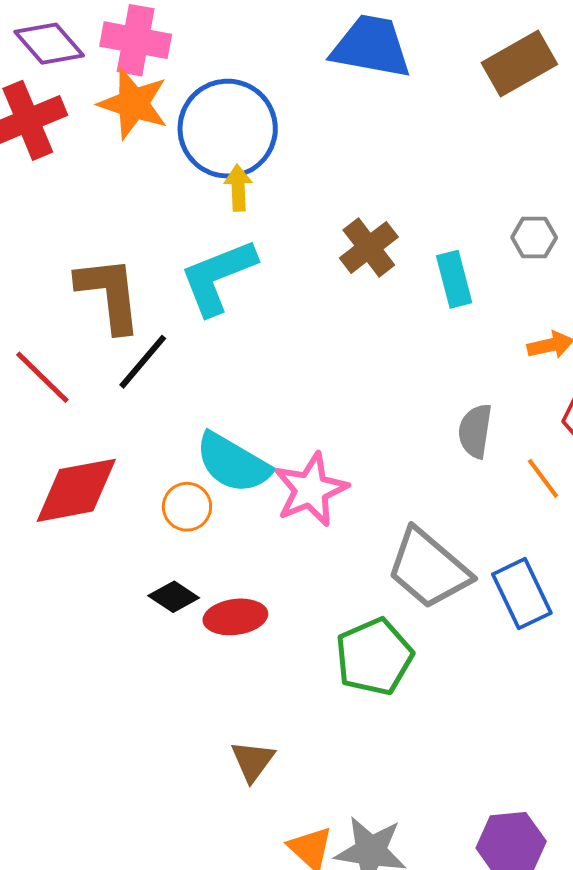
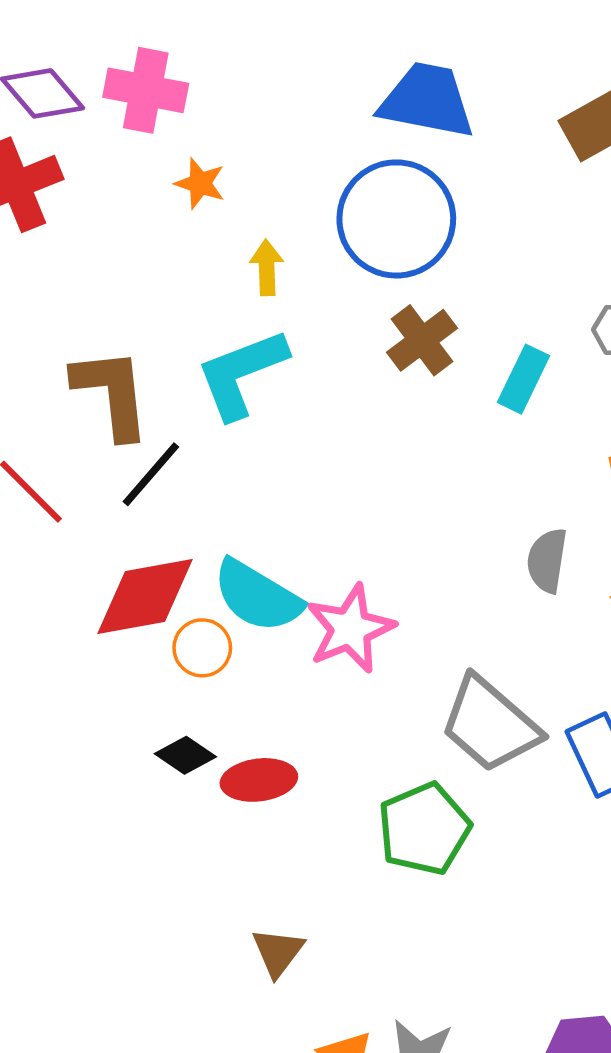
orange star: (133, 104) -> (200, 183), moved, size x0.6
blue circle: (228, 129) -> (396, 219), moved
cyan rectangle: (454, 279) -> (524, 379), turned 40
red diamond: (76, 490) -> (145, 597), moved

